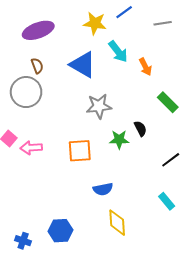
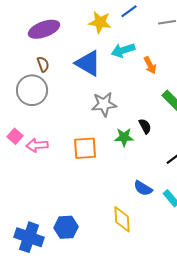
cyan arrow: (118, 52) -> (123, 50), turned 110
blue semicircle: (103, 189) -> (143, 188), moved, turned 42
blue cross: (23, 241) -> (29, 237), size x1.8

